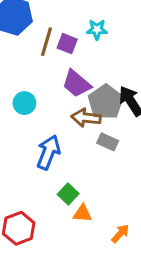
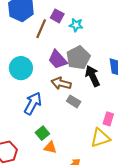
purple square: (67, 44) -> (57, 16), moved
gray pentagon: (106, 102) -> (78, 58), moved
cyan circle: (24, 103) -> (21, 68), size x1.5

